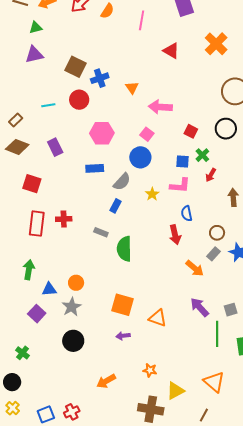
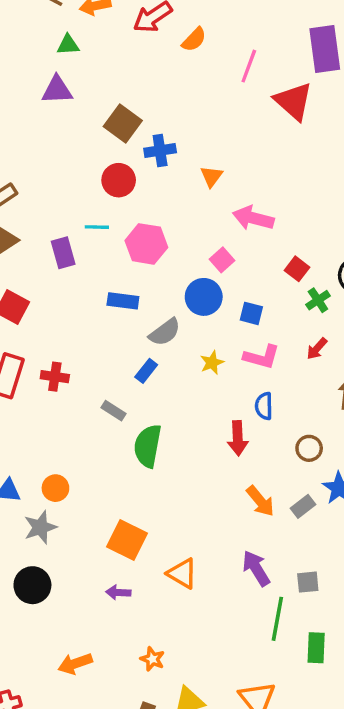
red triangle: (171, 51) -> (293, 101), moved, size x1.4
cyan line: (48, 105) -> (97, 227), moved
green cross: (202, 155) -> (318, 300), moved
blue square: (183, 161) -> (251, 313), moved
gray rectangle: (213, 254) -> (303, 506), moved

